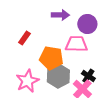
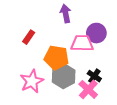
purple arrow: (60, 15) -> (66, 14), turned -102
purple circle: (87, 24) -> (96, 33), moved

